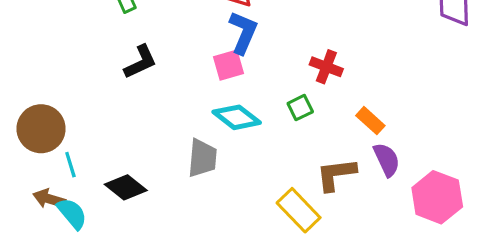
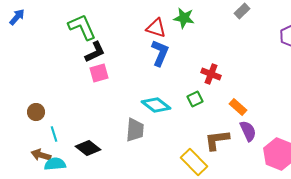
black L-shape: (140, 62) -> (95, 52), moved
pink square: (229, 65) -> (99, 73), moved
brown circle: (41, 129) -> (36, 112), size x0.6
cyan semicircle: (72, 213) -> (55, 164), turned -55

